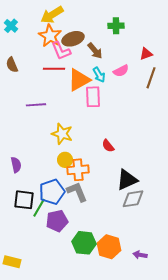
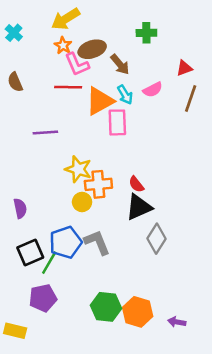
orange star: (50, 36) -> (63, 45), size x0.6
orange cross: (78, 170) -> (98, 184), moved
black triangle: (127, 180) -> (139, 207), moved
gray diamond: (133, 199) -> (156, 239), moved, turned -50
black square: (24, 200) -> (30, 252), turned -30
purple pentagon: (57, 221) -> (43, 298), moved

